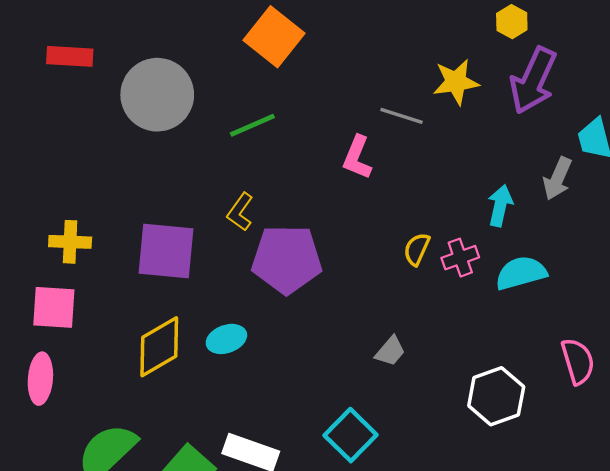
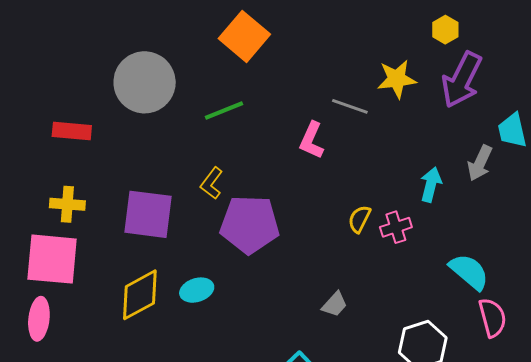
red rectangle: (70, 56) -> (72, 131), moved
cyan semicircle: (521, 273) -> (469, 272), moved, turned 54
pink square: (54, 307) -> (52, 259), size x1.4

